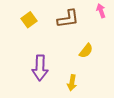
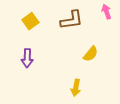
purple arrow: (40, 68) -> (27, 58), moved, size x0.7

